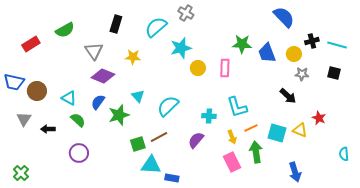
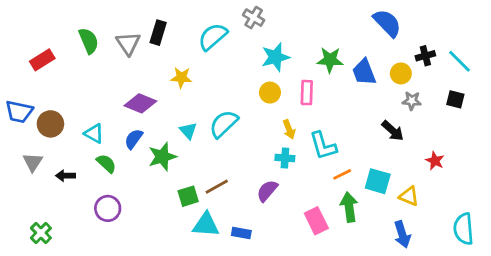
green semicircle: (65, 30) -> (89, 41), turned -84
cyan line: (337, 45) -> (459, 61), turned 30
cyan star: (181, 48) -> (275, 57), moved
gray triangle: (94, 51) -> (128, 43), moved
cyan semicircle: (168, 106) -> (224, 124), moved
yellow triangle: (300, 130) -> (409, 196), moved
yellow arrow: (232, 137) -> (289, 129), moved
cyan semicircle: (344, 154) -> (464, 229), moved, size x1.6
green cross: (21, 173) -> (41, 233), moved
blue rectangle: (172, 178) -> (241, 233), moved

